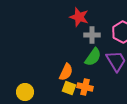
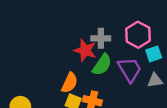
red star: (79, 17) -> (85, 50), moved

